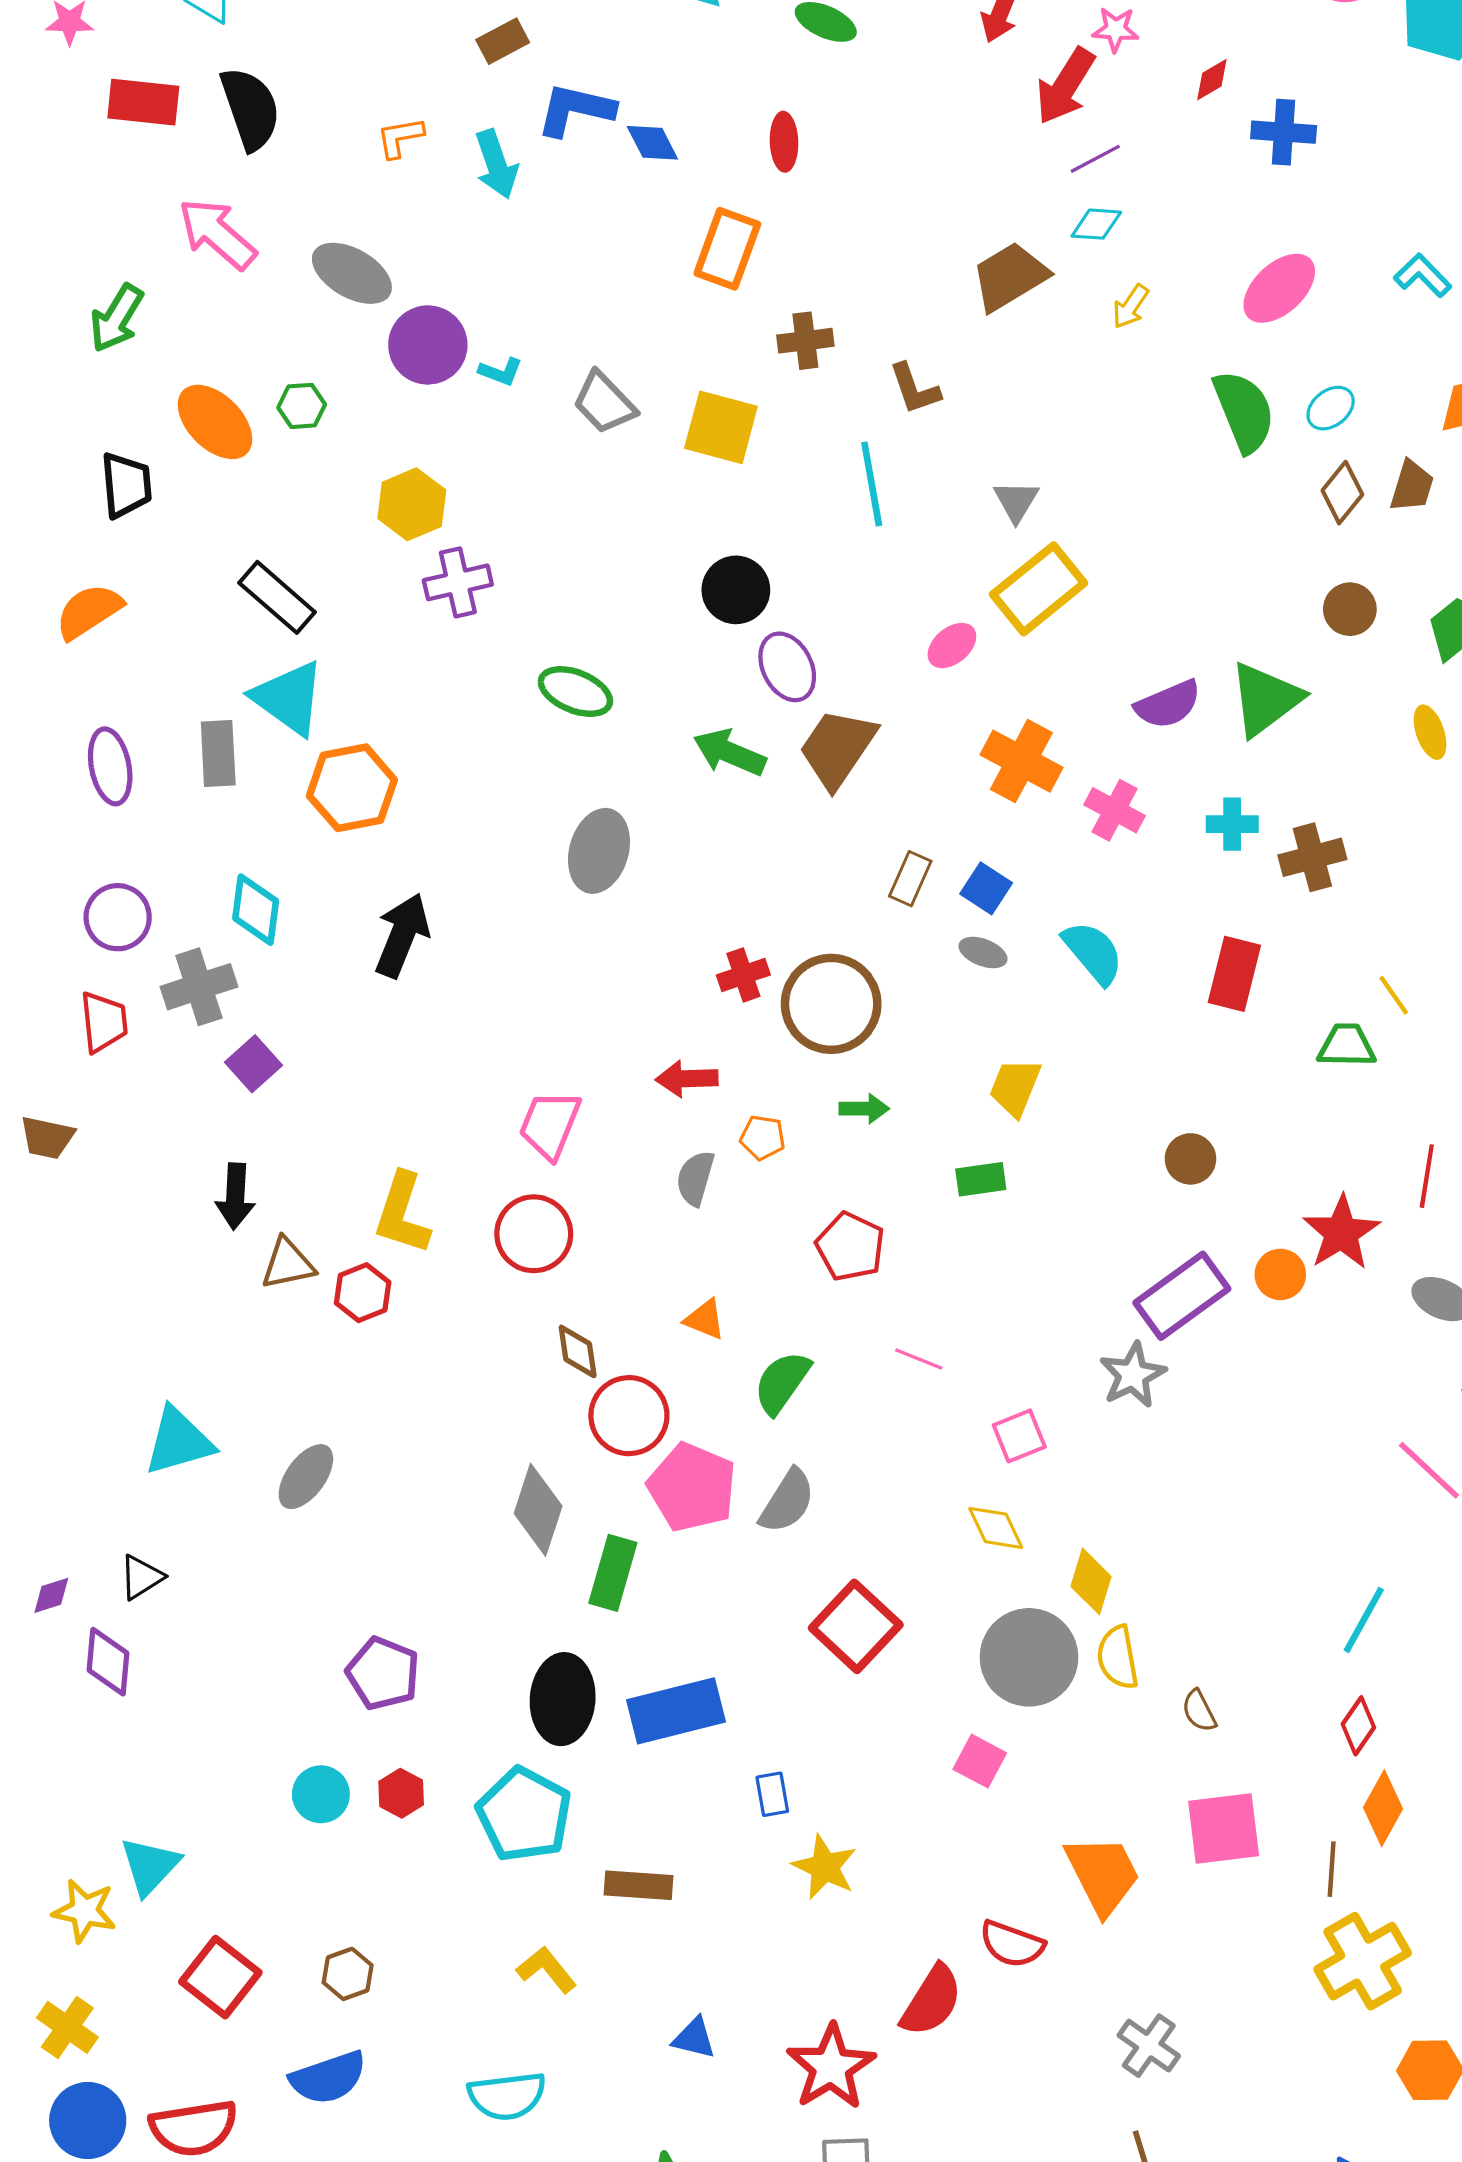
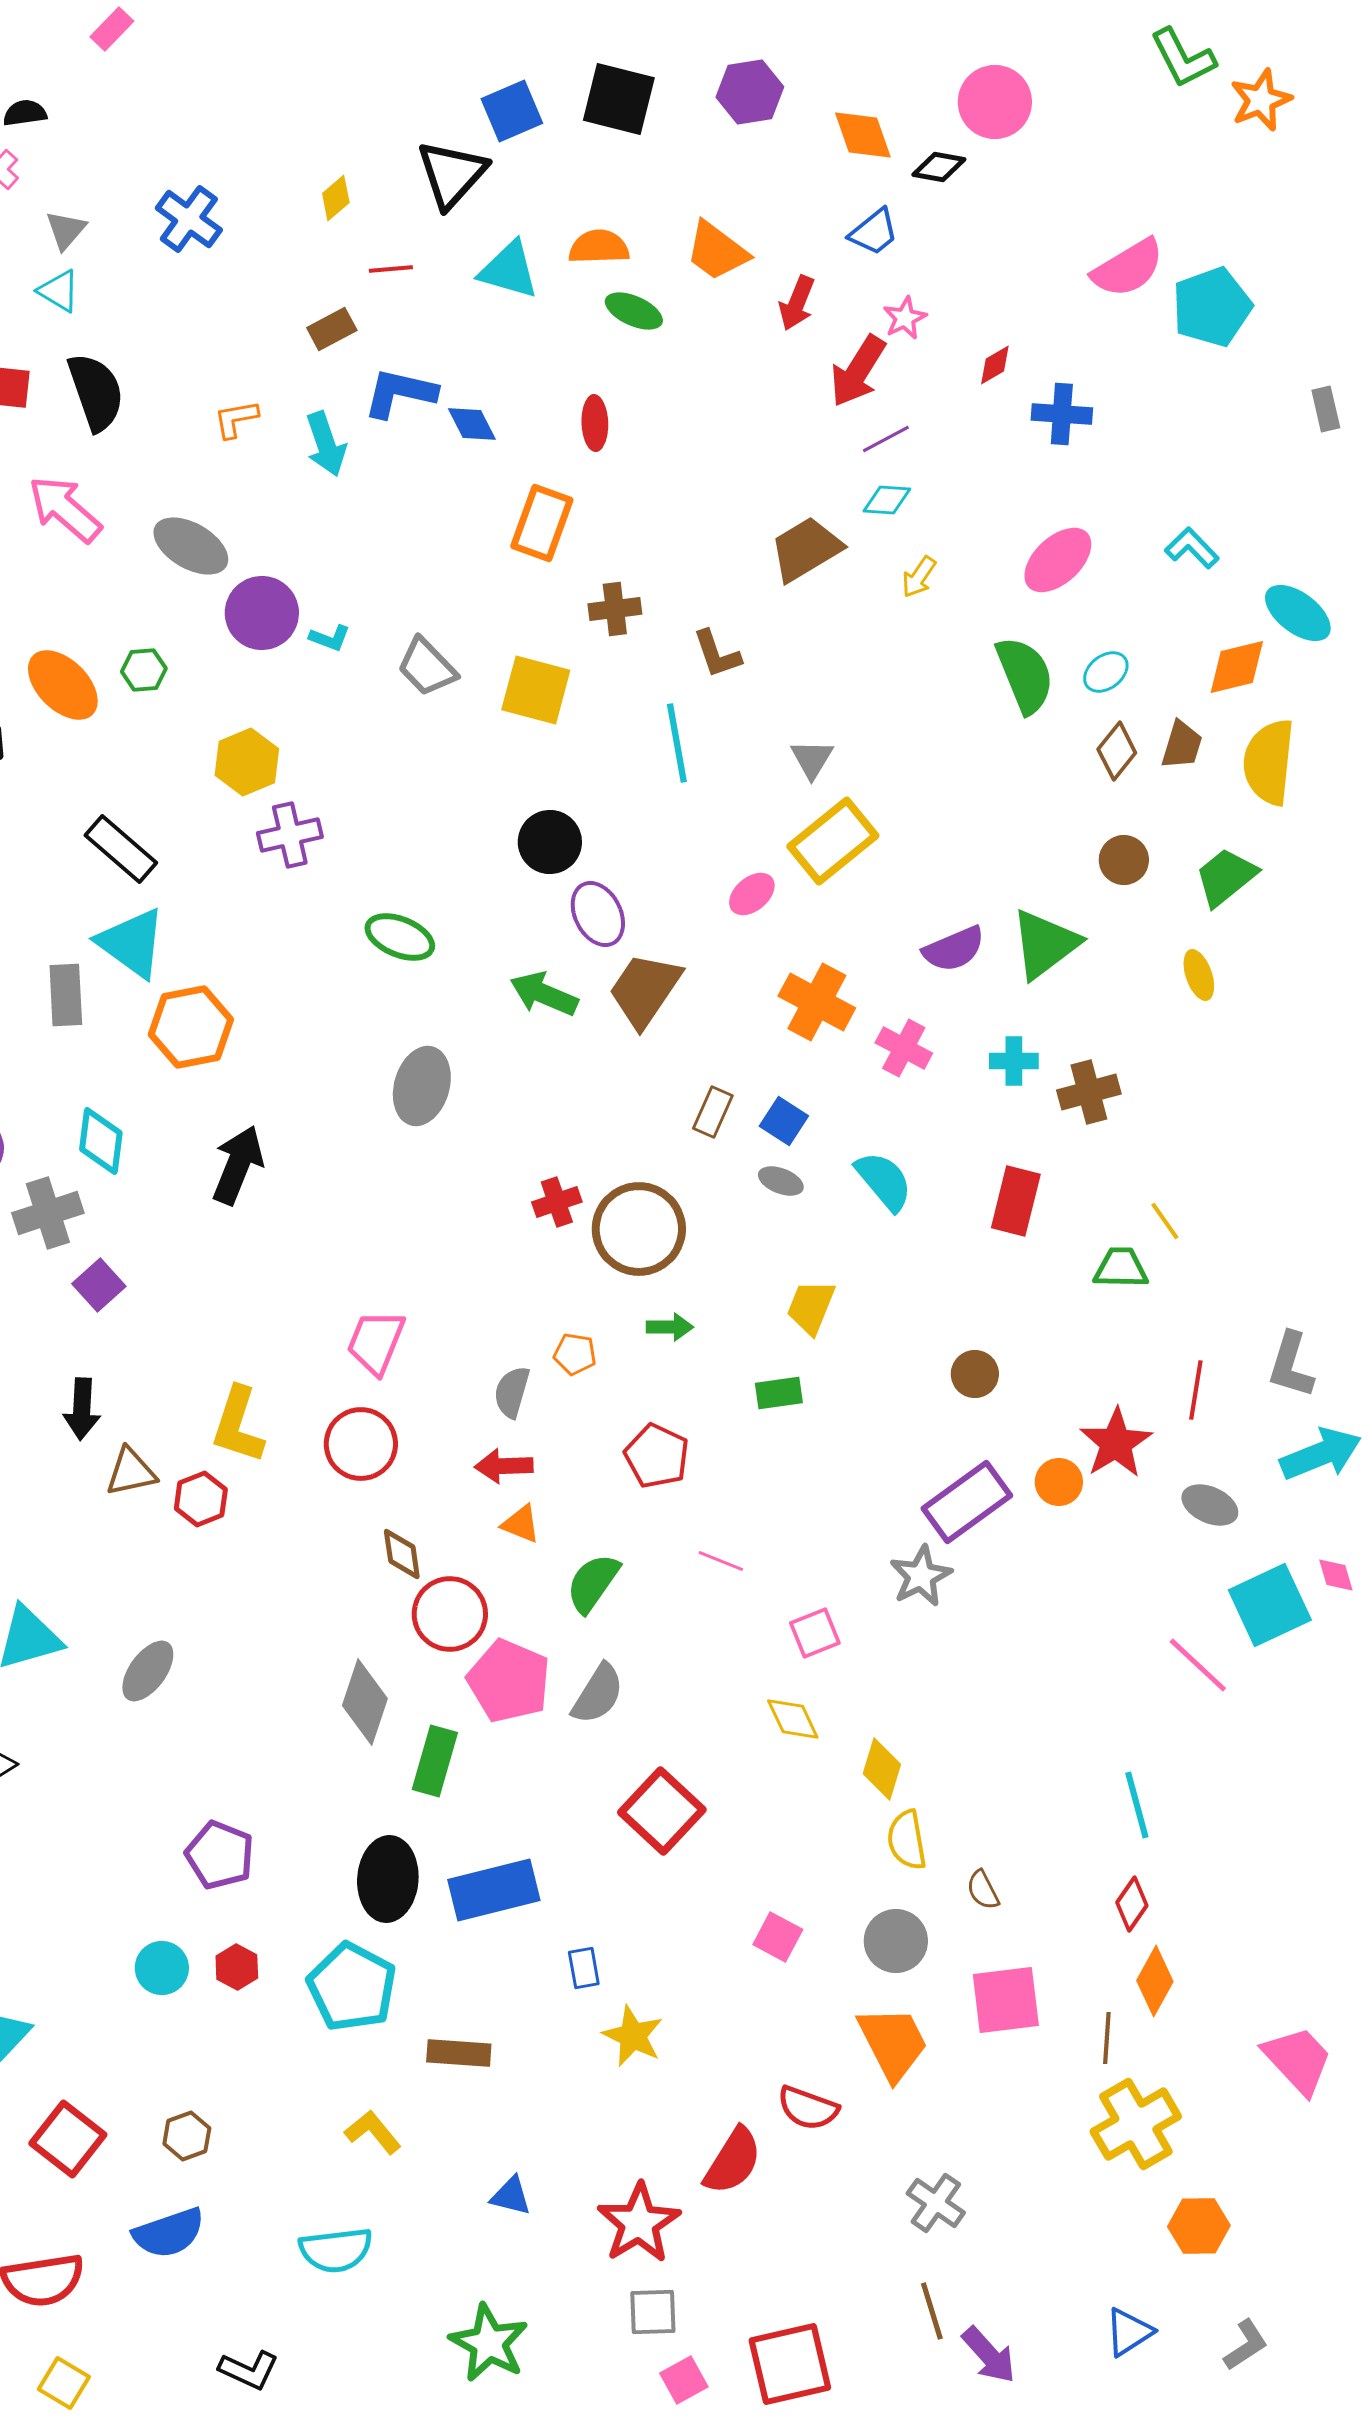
pink star: (1116, 29) -> (905, 318), turned -30
red arrow: (687, 1079) -> (504, 1466), moved
cyan line: (1364, 1620) -> (1137, 1805), turned -44
gray circle: (1029, 1657) -> (896, 1941), moved, size x0.7

